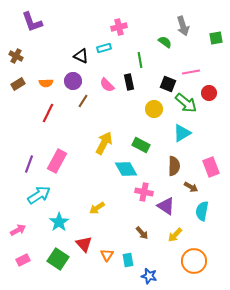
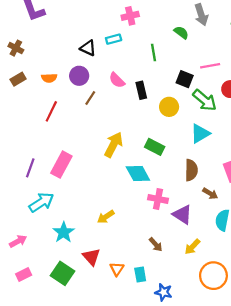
black rectangle: (129, 82) -> (141, 90), moved

